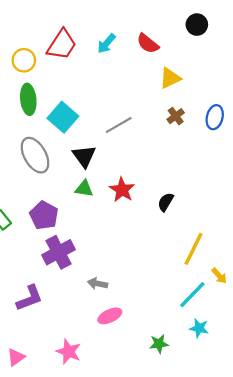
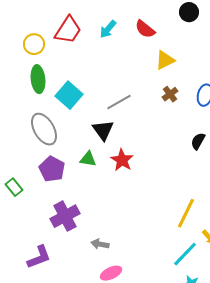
black triangle: (84, 156) -> (103, 130), moved
black semicircle: (166, 202) -> (198, 141), moved
purple pentagon: (44, 215) -> (52, 169), moved

